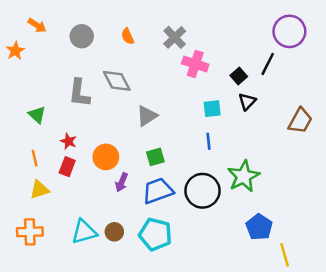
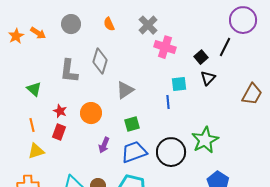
orange arrow: (37, 25) -> (38, 33), moved
gray diamond: (117, 81) -> (100, 61), turned 45
blue line: (209, 141) -> (168, 102), moved
orange circle: (106, 157) -> (91, 113), moved

